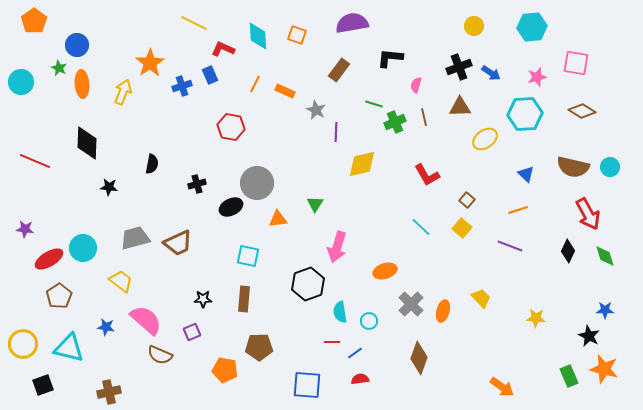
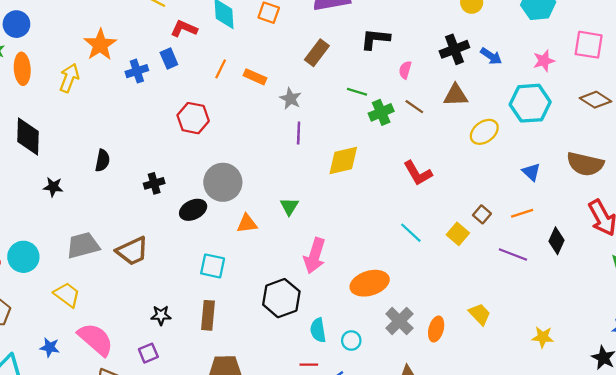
brown line: (424, 117) -> (414, 107), turned -42
purple line: (336, 132) -> (299, 133), moved
brown square: (467, 200) -> (482, 214), moved
black diamond: (568, 251) -> (556, 241), moved
orange ellipse: (385, 271) -> (370, 283), size x1.4

